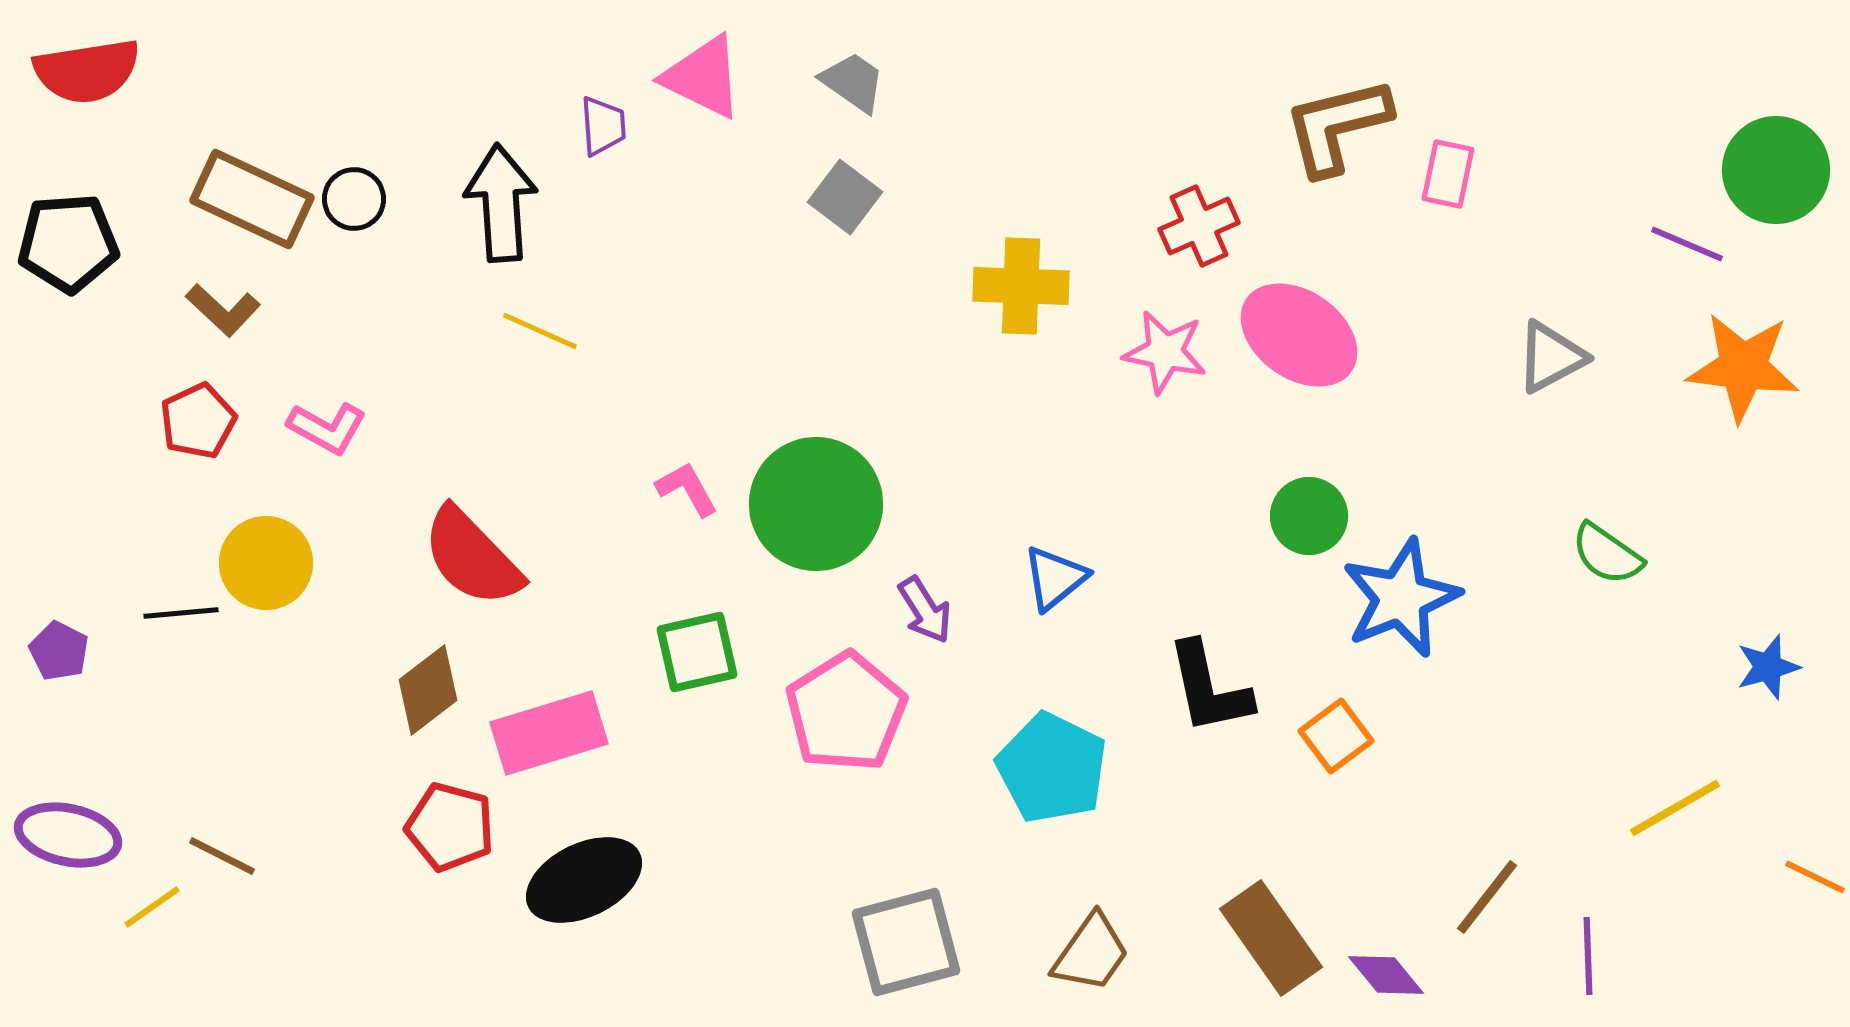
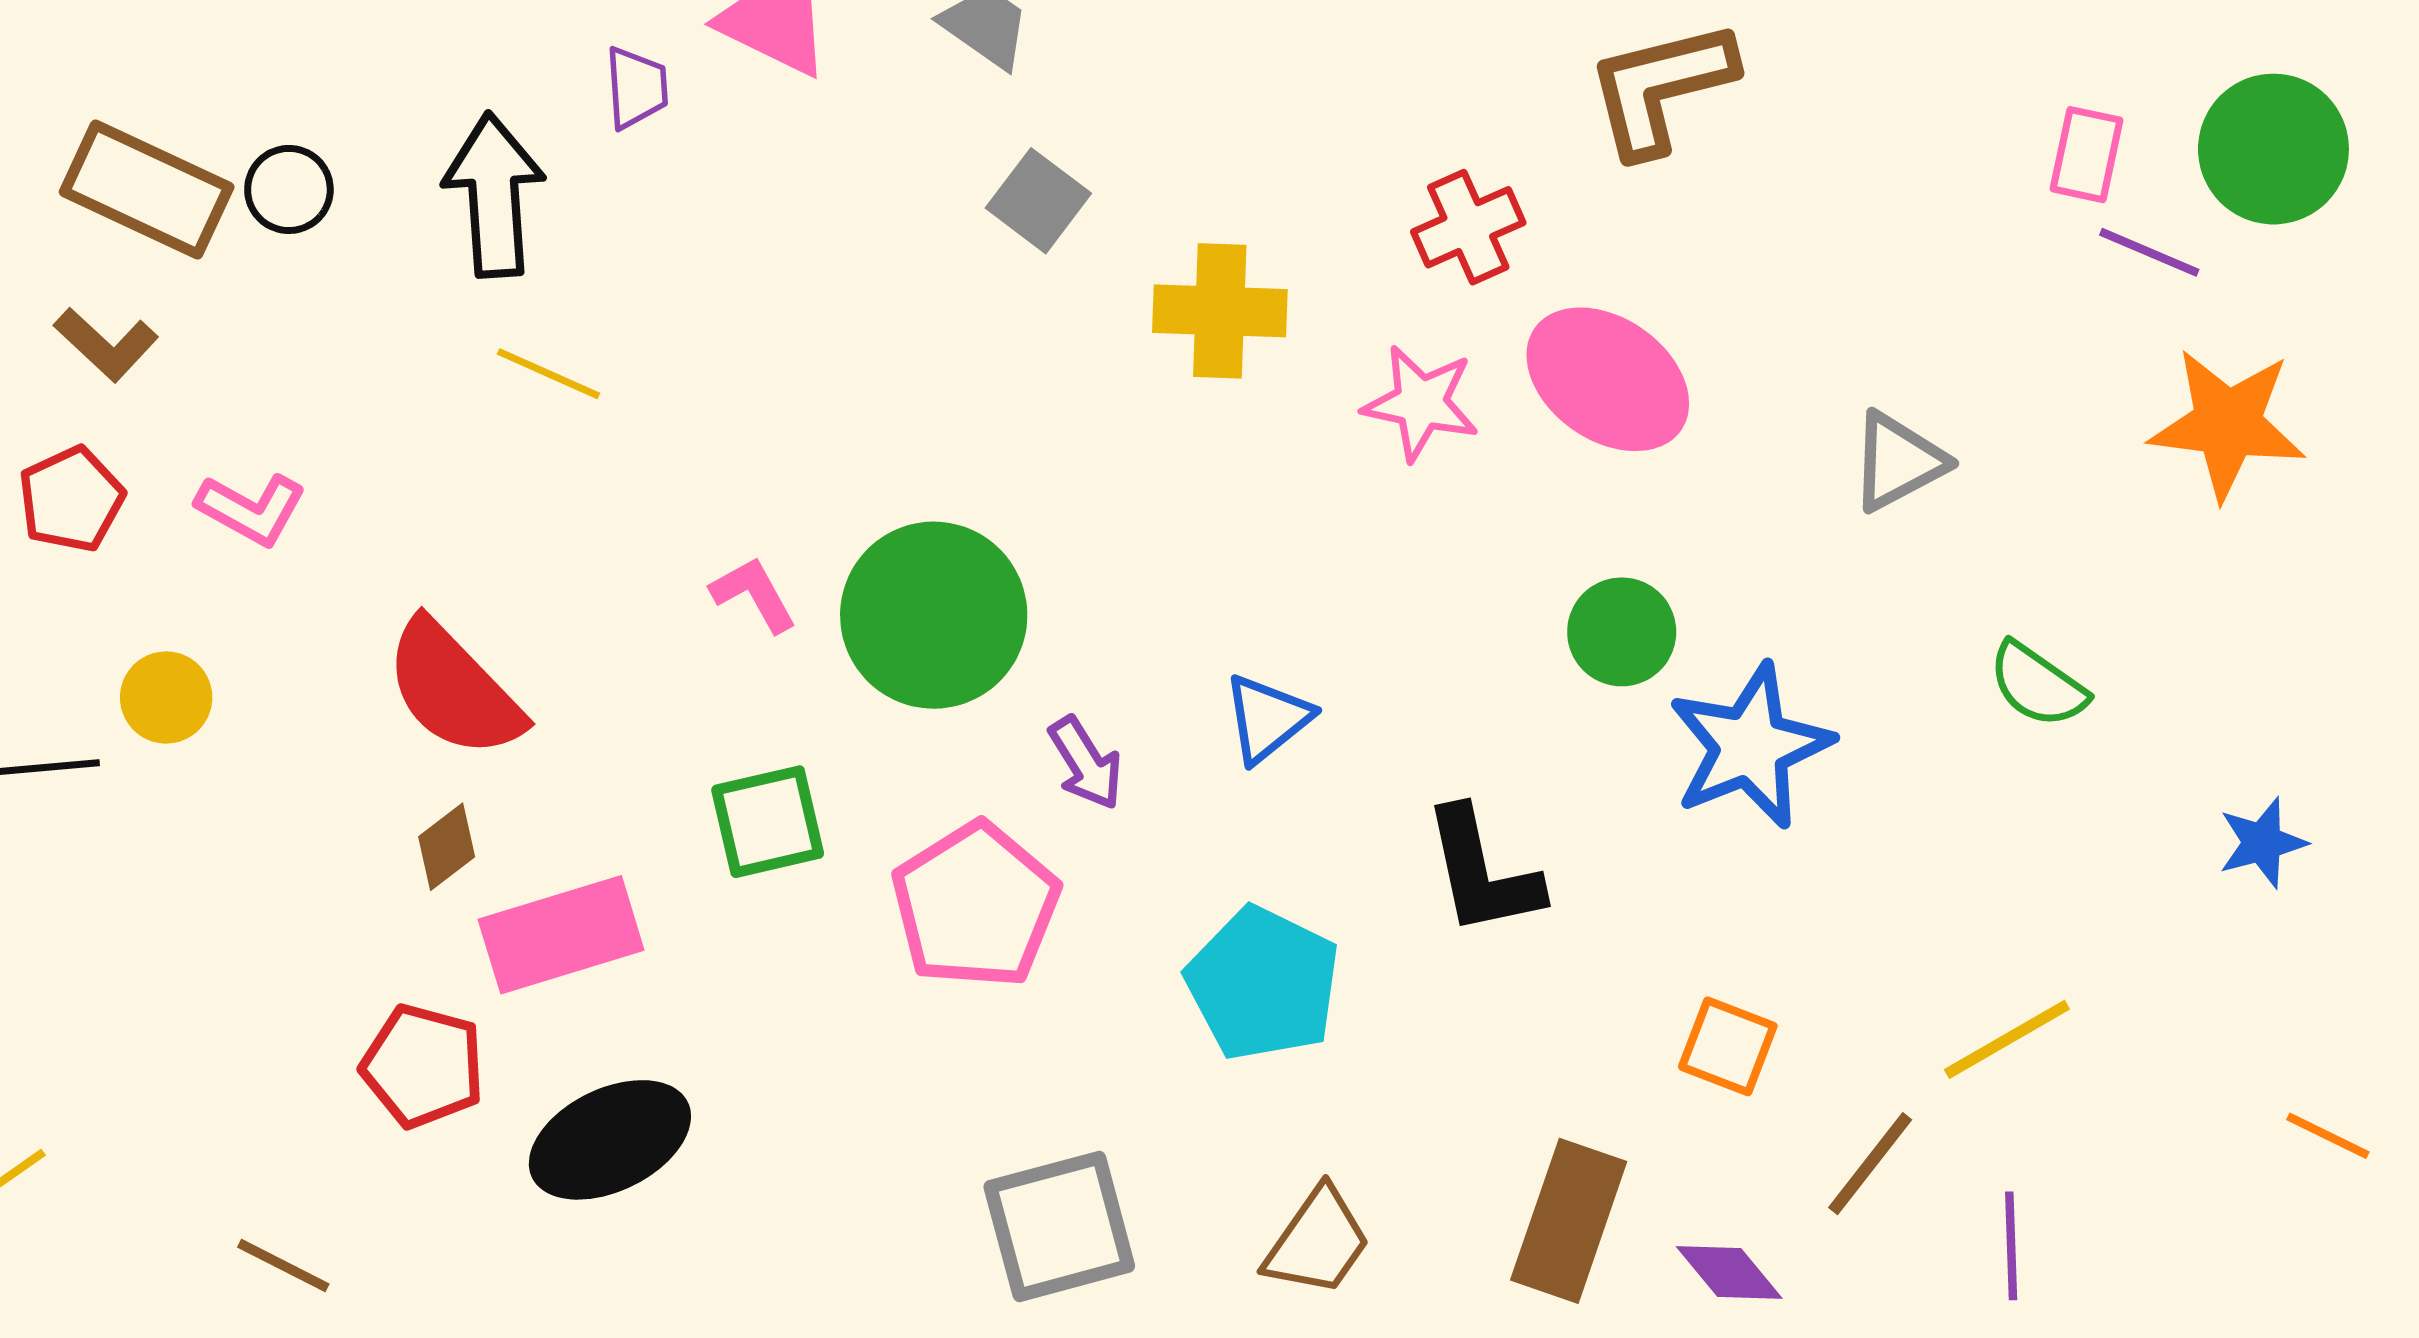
pink rectangle: (1448, 174) -> (2086, 155), moved
gray square: (845, 197) -> (1038, 201), moved
gray triangle: (1551, 357) -> (1898, 462), moved
yellow circle: (266, 563) -> (166, 697), size x0.7
brown diamond: (428, 690) -> (447, 847), moved, size x0.7
orange square: (1336, 736) -> (1728, 1046), moved, turned -32
yellow line: (1675, 808) -> (2007, 1039), moved
brown line: (222, 856) -> (283, 1265), moved
brown rectangle: (1271, 938) -> (1569, 1221), turned 54

